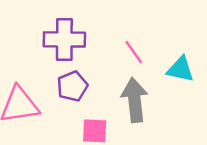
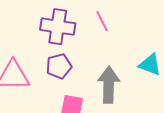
pink line: (134, 52) -> (102, 21), moved

